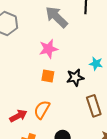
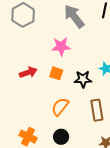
orange semicircle: (42, 110) -> (60, 107), moved
red arrow: (18, 116) -> (28, 72), moved

